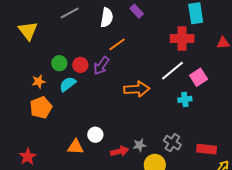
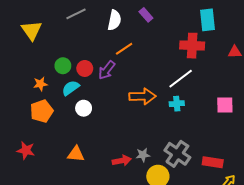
pink square: (199, 77) -> (225, 105), moved, turned 30
cyan cross: (185, 99) -> (177, 104), moved
white circle: (95, 135) -> (84, 108), moved
gray cross: (172, 143) -> (177, 154), size x1.4
red star: (28, 157) -> (26, 150), moved, turned -30

